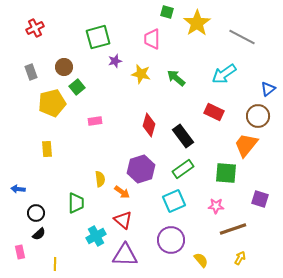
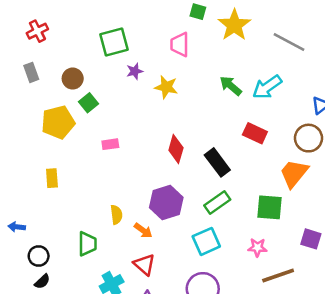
gray rectangle: (31, 72) -> (31, 72), moved
green arrow: (176, 78) -> (231, 86), moved

